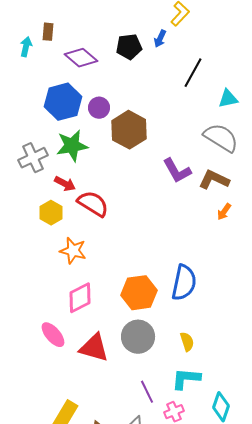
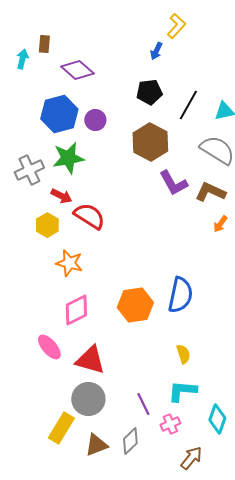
black pentagon: (129, 47) -> (149, 92), moved
black line: (193, 73) -> (188, 105), moved
brown hexagon: (129, 130) -> (150, 142), moved
gray circle: (138, 337) -> (88, 399), moved

